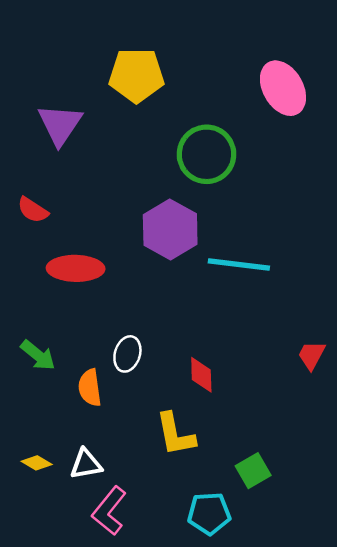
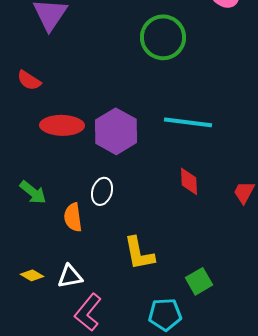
purple hexagon: (170, 229) -> (116, 131), moved
red diamond: (201, 375) -> (189, 181), moved

